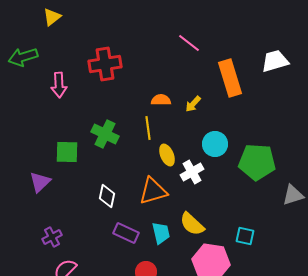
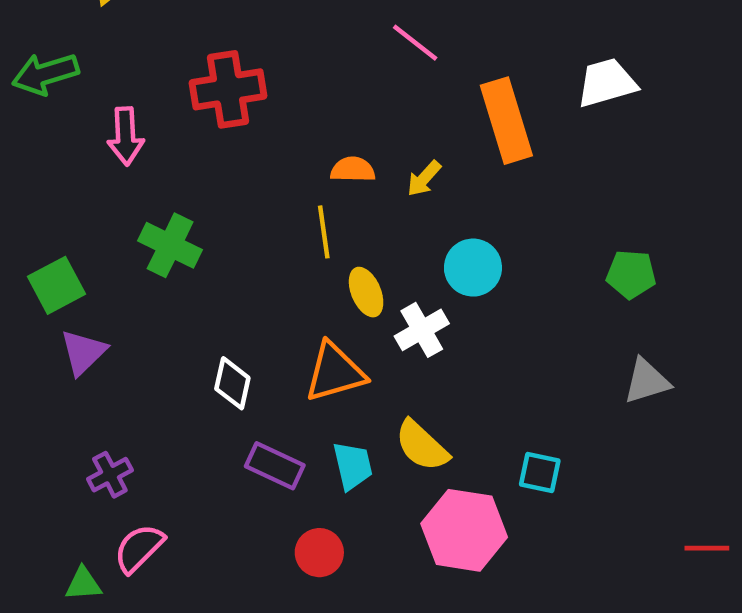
green cross: (105, 134) -> (170, 245), moved
green square: (67, 152) -> (57, 285), moved, turned -30
green pentagon: (257, 162) -> (631, 274), moved, size x0.6

